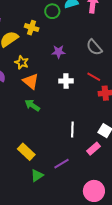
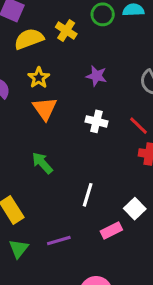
green arrow: (32, 105) -> (42, 163), moved
green triangle: (37, 175) -> (19, 249), turned -32

